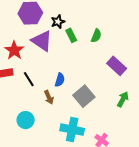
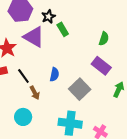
green semicircle: (96, 36) -> (104, 39), moved
purple rectangle: (117, 66) -> (101, 66), moved
brown arrow: (49, 97) -> (35, 93), moved

